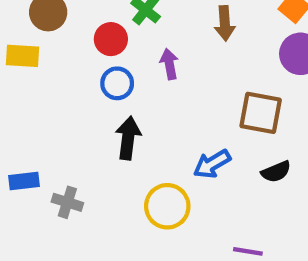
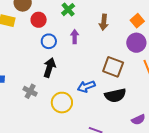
red circle: (111, 39) -> (39, 20), moved
black semicircle: (276, 172) -> (115, 95), size x1.5
gray cross: (67, 202) -> (30, 91), moved

